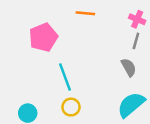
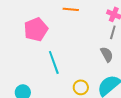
yellow circle: (71, 107) -> (81, 87), moved

